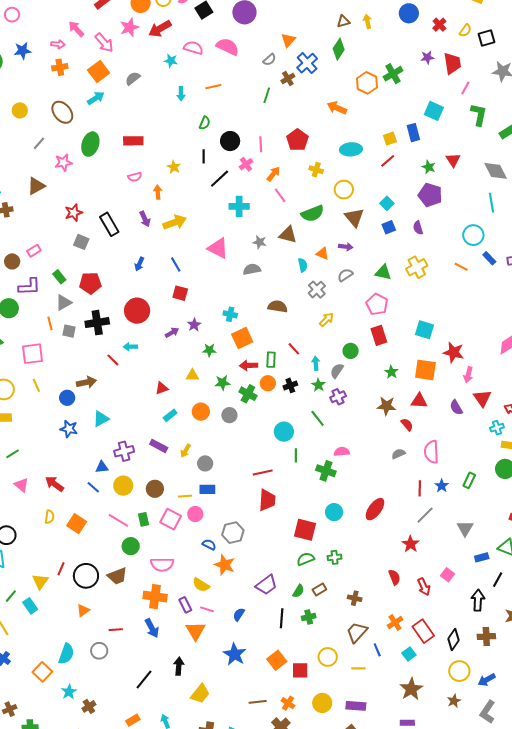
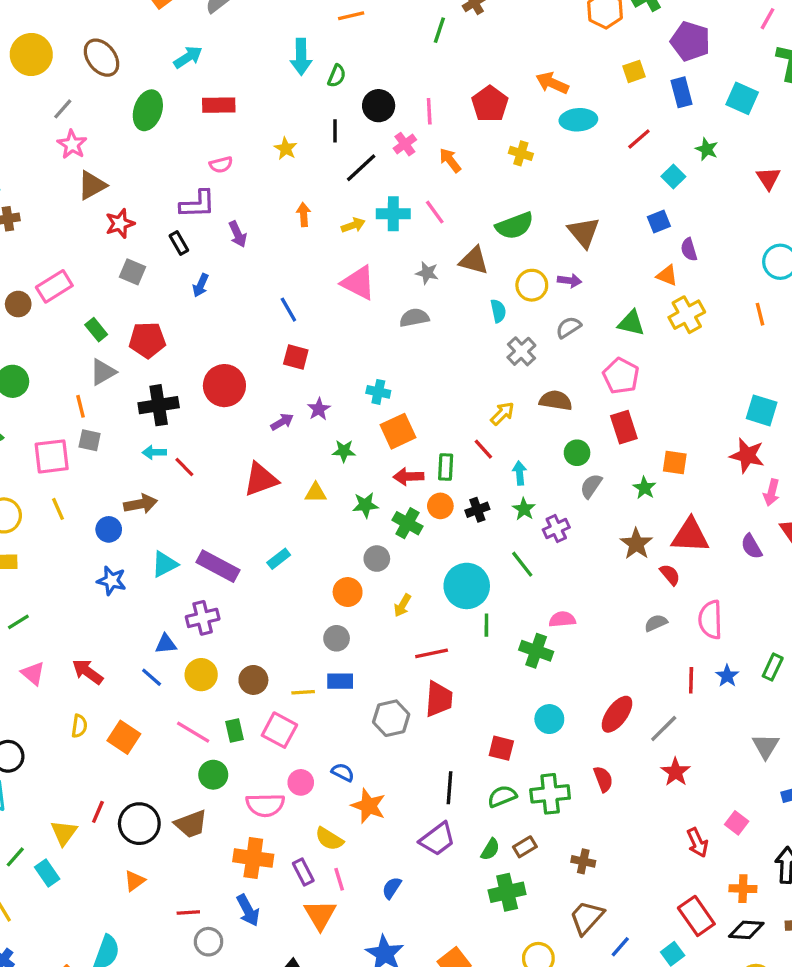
cyan arrow: (181, 94) -> (301, 57), moved, size x1.5
cyan arrow: (96, 98) -> (188, 57), moved
orange arrow: (337, 108) -> (552, 83), moved
yellow circle: (20, 110) -> (31, 55), size x1.6
cyan square: (434, 111) -> (742, 98), moved
yellow square: (390, 139) -> (634, 71), moved
red triangle: (453, 160) -> (768, 178), moved
pink star: (63, 162) -> (72, 144), moved, turned -30
orange arrow: (273, 174) -> (450, 160), turned -77
brown triangle: (36, 186) -> (92, 185), moved
yellow circle: (344, 190) -> (532, 285), moved
orange arrow: (158, 192) -> (304, 215), moved
pink line: (280, 195) -> (435, 212), moved
purple pentagon: (430, 195) -> (690, 41), moved
cyan square: (387, 203) -> (673, 176), moved
yellow arrow: (175, 222) -> (353, 225), moved, size x0.6
black rectangle: (109, 224) -> (179, 243), size x0.6
blue square: (389, 227) -> (659, 222), moved
pink rectangle: (34, 251) -> (54, 286), size x1.5
orange triangle: (322, 254) -> (667, 275), moved
blue arrow: (139, 264) -> (201, 285), moved
orange line: (461, 267) -> (760, 314), turned 48
purple L-shape: (29, 287) -> (197, 204), moved
brown semicircle: (278, 306) -> (556, 400), moved
yellow arrow: (327, 320) -> (502, 414), moved
cyan square: (425, 330) -> (762, 410), moved
gray square: (69, 331) -> (90, 440), moved
cyan arrow: (130, 347) -> (154, 452), moved
orange square: (425, 370) -> (675, 463), moved, size x0.7
gray semicircle: (337, 371) -> (591, 486), moved
red triangle: (162, 388) -> (261, 479), moved, size x1.6
red triangle: (419, 401) -> (690, 536), size x1.4
brown star: (387, 406) -> (636, 544), turned 30
orange circle: (201, 412) -> (348, 592), moved
cyan circle: (284, 432) -> (467, 586), size x1.4
purple rectangle: (159, 446) -> (218, 566), moved, size x1.4
yellow arrow: (185, 451) -> (402, 605), moved
pink circle: (195, 514) -> (301, 782), moved
gray line: (425, 515) -> (664, 729), moved
red square: (305, 530) -> (501, 748), size x0.7
gray hexagon: (233, 533) -> (391, 718), moved
green cross: (335, 557) -> (550, 794), size x1.6
red semicircle: (394, 577) -> (603, 779), moved
pink line: (207, 609) -> (339, 879), turned 56
green cross: (309, 617) -> (507, 892), size x1.5
black line: (282, 618) -> (449, 788), moved
orange cross: (395, 623) -> (743, 889), moved, turned 35
black diamond: (453, 640) -> (746, 930), turned 60
blue line: (377, 650) -> (620, 947), turned 64
gray circle: (99, 651) -> (209, 942), moved

